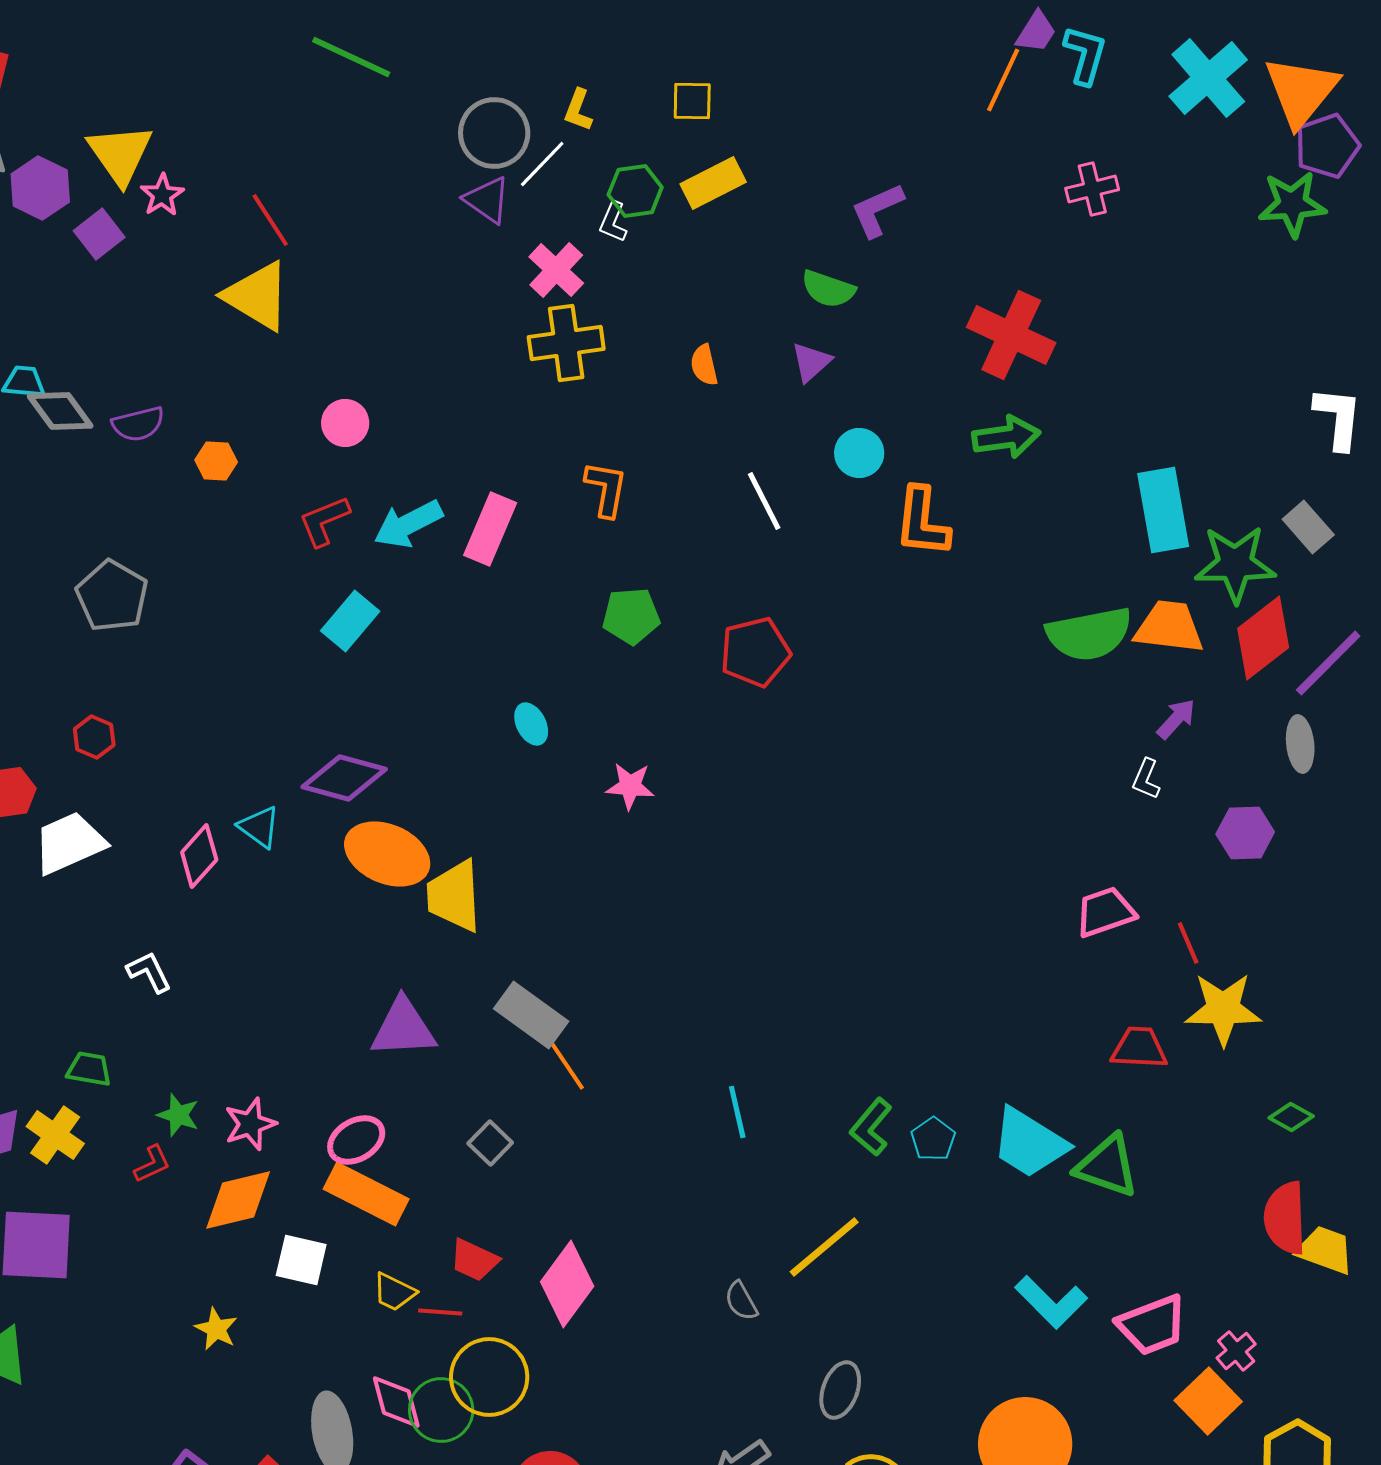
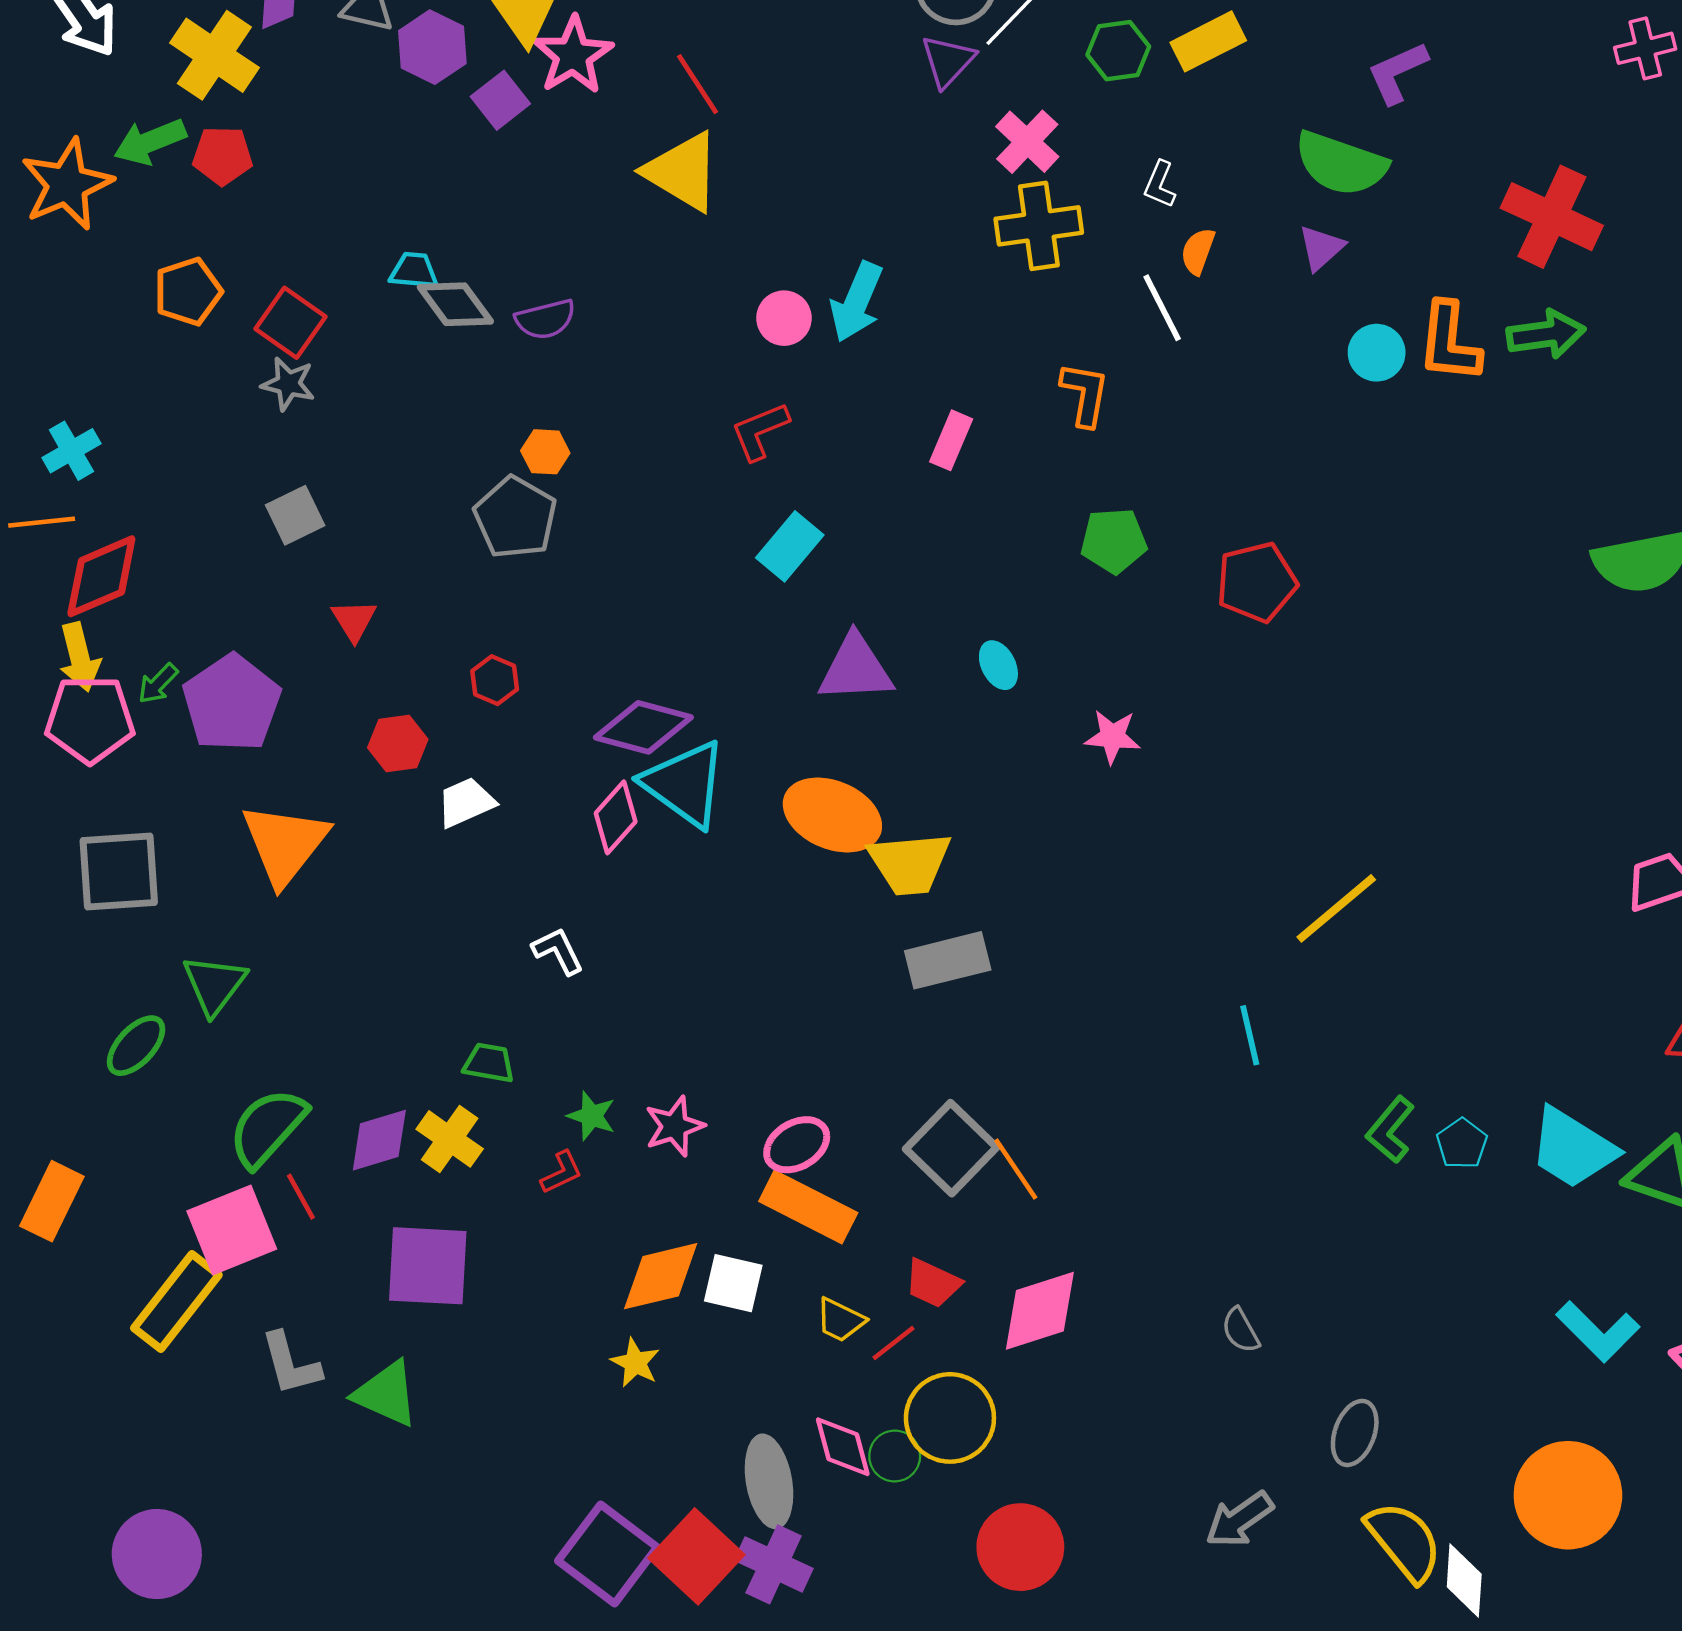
pink star: (162, 195) -> (573, 55), size x1.6
purple triangle: (487, 200) -> (948, 61), turned 38
white L-shape: (613, 222) -> (1160, 184), moved
green semicircle: (828, 289) -> (1341, 164), size x1.5
orange semicircle: (704, 365) -> (1198, 251), turned 33
orange hexagon: (216, 461) -> (545, 452), moved
white line: (764, 501) -> (1162, 308), moved
orange L-shape: (922, 522) -> (1449, 342), moved
cyan arrow: (408, 524) -> (857, 302), moved, turned -40
pink rectangle: (490, 529) -> (951, 440), size x0.7
purple diamond: (344, 778) -> (643, 727), moved
cyan triangle: (259, 827) -> (685, 784), size x1.8
white trapezoid: (69, 843) -> (466, 802), size x0.7
yellow trapezoid: (454, 896) -> (910, 863), turned -92
gray rectangle: (531, 1015) -> (948, 960), moved, turned -50
purple triangle: (403, 1028) -> (855, 669), moved
orange line: (565, 1063) -> (1016, 1169), moved
cyan line: (737, 1112) -> (1250, 1035), moved
gray square: (490, 1143) -> (951, 1148), size x1.8
orange diamond: (238, 1200) -> (661, 1276), moved
yellow line: (824, 1247) -> (1336, 908), moved
pink diamond: (567, 1284) -> (1040, 1311), turned 36
red line: (440, 1312) -> (894, 1343), turned -42
green circle: (441, 1410) -> (895, 1456), size x0.7

